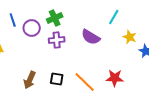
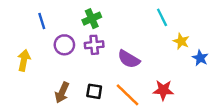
cyan line: (114, 17) -> (162, 17), turned -56
purple circle: (32, 28) -> (64, 45), moved
purple semicircle: (91, 37) -> (129, 59), moved

